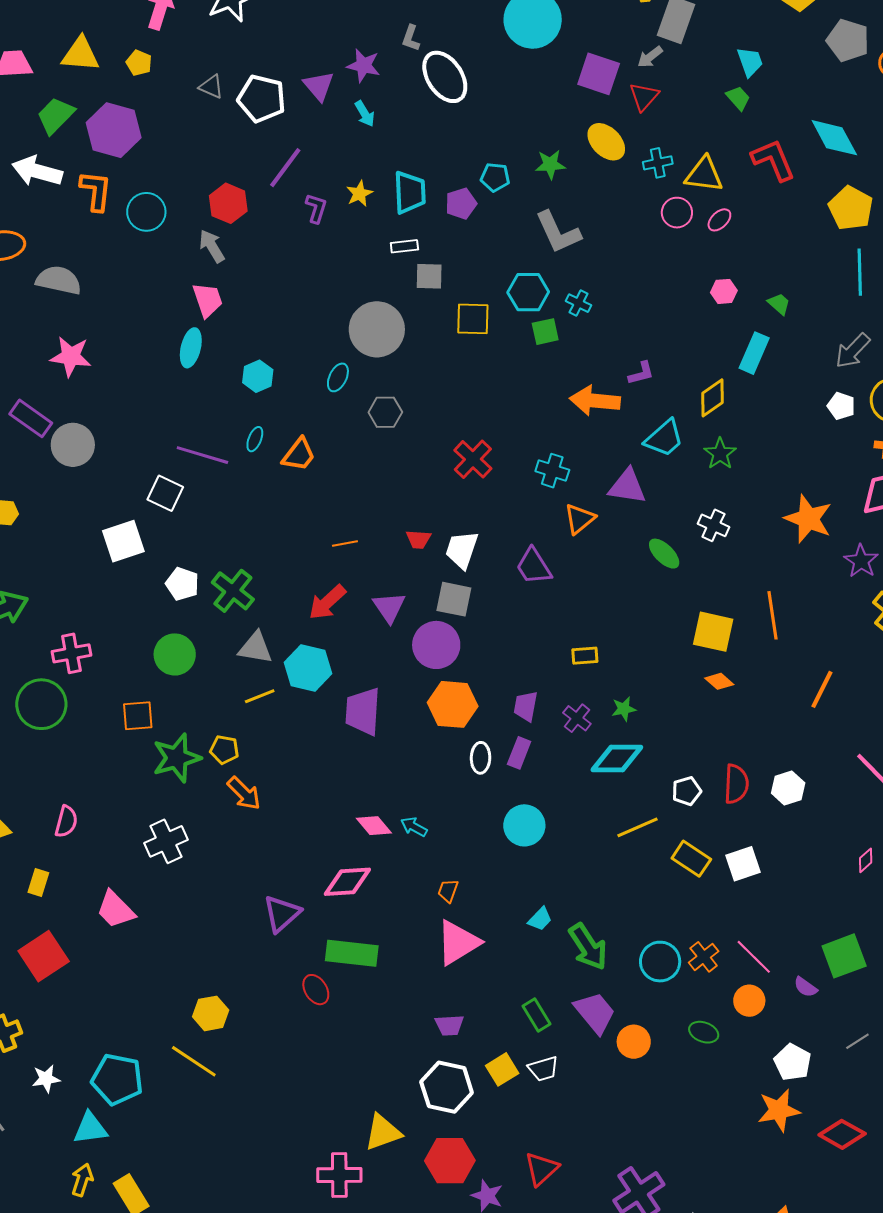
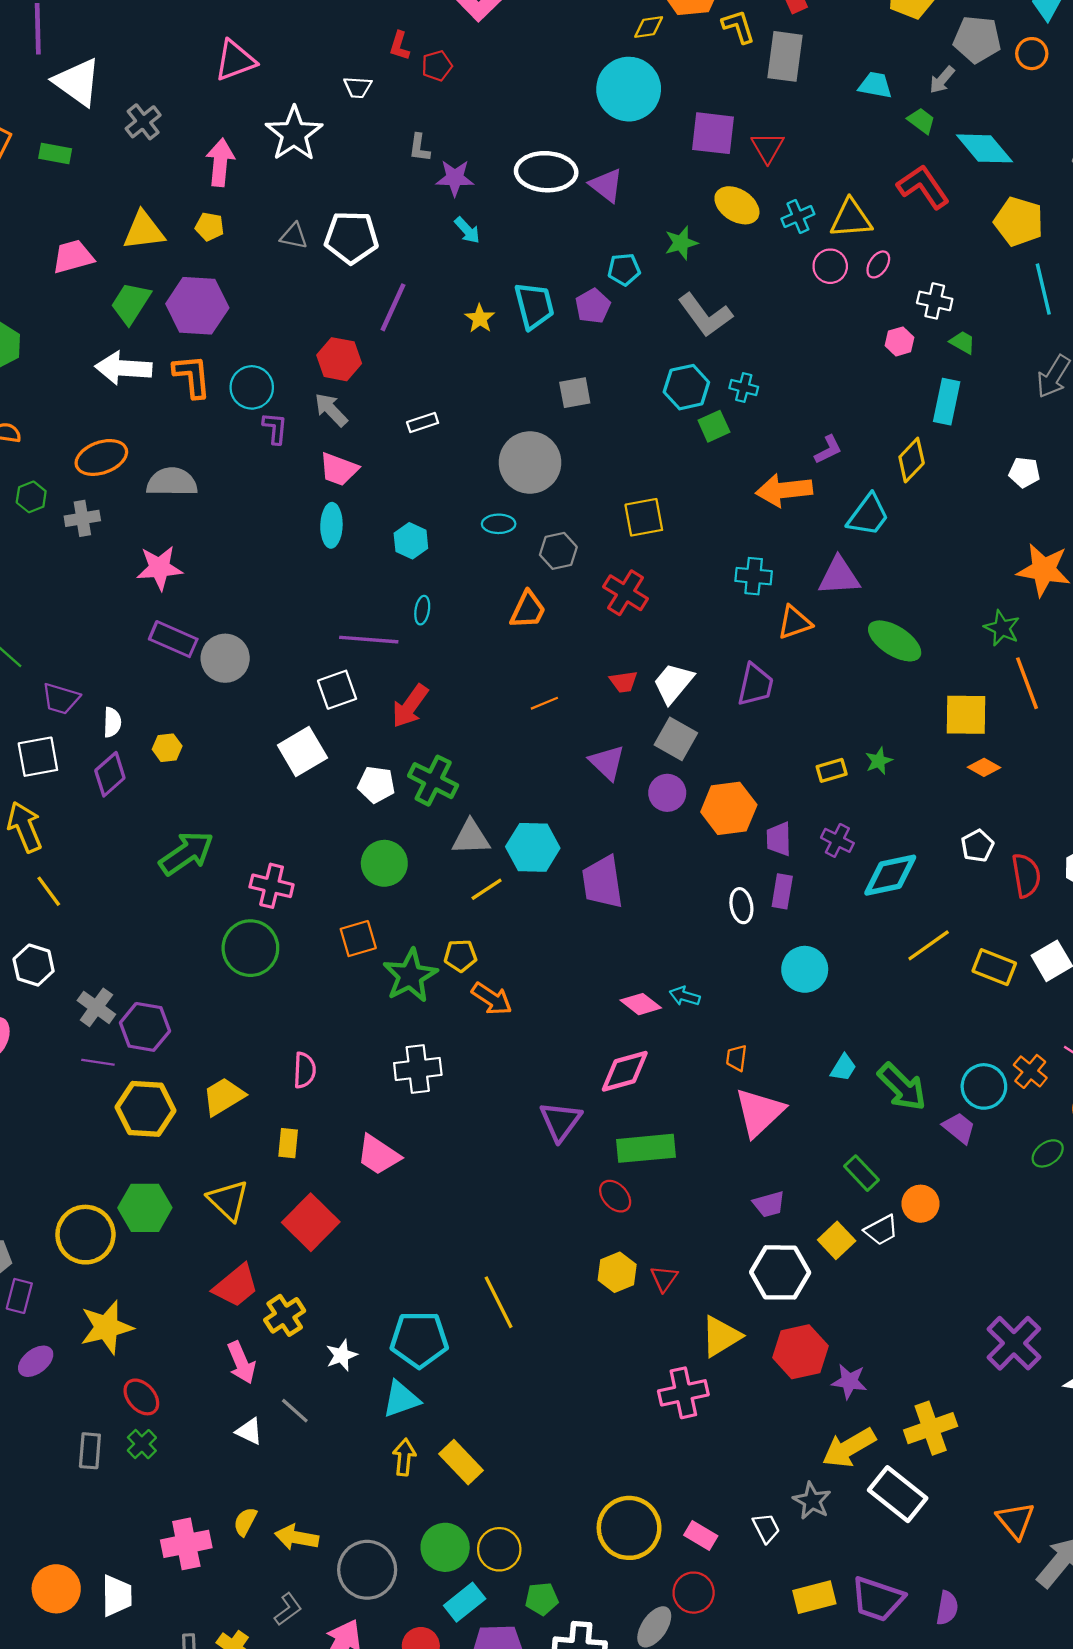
gray L-shape: (411, 38) -> (419, 148), moved
gray arrow: (650, 57) -> (942, 80), moved
cyan trapezoid: (750, 62) -> (875, 85), turned -48
white ellipse: (445, 77) -> (546, 172), turned -42
purple triangle: (319, 86) -> (606, 185), moved
green trapezoid: (738, 98) -> (921, 121), moved
purple L-shape: (316, 208) -> (275, 428), moved
white rectangle: (404, 246) -> (423, 423), moved
pink trapezoid: (208, 300) -> (339, 469), turned 141
yellow square: (473, 319) -> (644, 517), moved
pink star: (71, 356) -> (159, 568), moved
cyan ellipse: (338, 377) -> (499, 524), turned 76
white pentagon: (841, 406) -> (1024, 472), moved
green star: (720, 454) -> (1002, 628), moved
orange trapezoid: (299, 455) -> (528, 610), moved
red cross: (473, 459) -> (626, 593), moved
white square: (165, 493) -> (337, 690), turned -33
orange triangle: (580, 519) -> (794, 622), turned 32
white cross: (713, 525) -> (935, 301), moved
white trapezoid: (462, 550) -> (673, 683), turned 33
green ellipse: (664, 554) -> (895, 641), size x1.4
purple trapezoid: (534, 566) -> (755, 685), turned -123
gray square: (454, 599) -> (676, 739), turned 30
red arrow: (327, 602) -> (410, 706), moved
purple circle: (436, 645) -> (667, 793), size x0.7
pink cross: (71, 653) -> (272, 886), turned 36
orange hexagon: (453, 704) -> (729, 808), moved
green star: (624, 709) -> (879, 761), moved
white pentagon: (687, 791) -> (977, 846), moved
white cross: (166, 841) -> (418, 1069), turned 30
yellow hexagon: (211, 1013) -> (617, 1272), moved
purple trapezoid: (595, 1013) -> (959, 1128), moved, size x0.7
green ellipse: (704, 1032) -> (1048, 1153), turned -44
orange circle: (634, 1042) -> (921, 1204), moved
yellow line: (194, 1061) -> (499, 1302), turned 42
red triangle: (541, 1169) -> (664, 1279), moved, size x0.7

